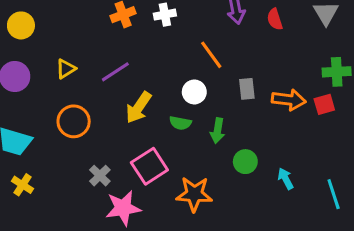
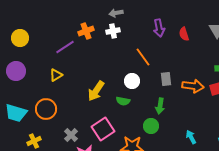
yellow triangle: (66, 69) -> (56, 75), moved
purple line: (115, 72) -> (65, 47), moved
orange circle: (74, 121) -> (46, 109), moved
green arrow: (217, 131) -> (160, 106), moved
green circle: (245, 162) -> (151, 126), moved
yellow cross: (22, 185) -> (34, 141), moved, turned 32

